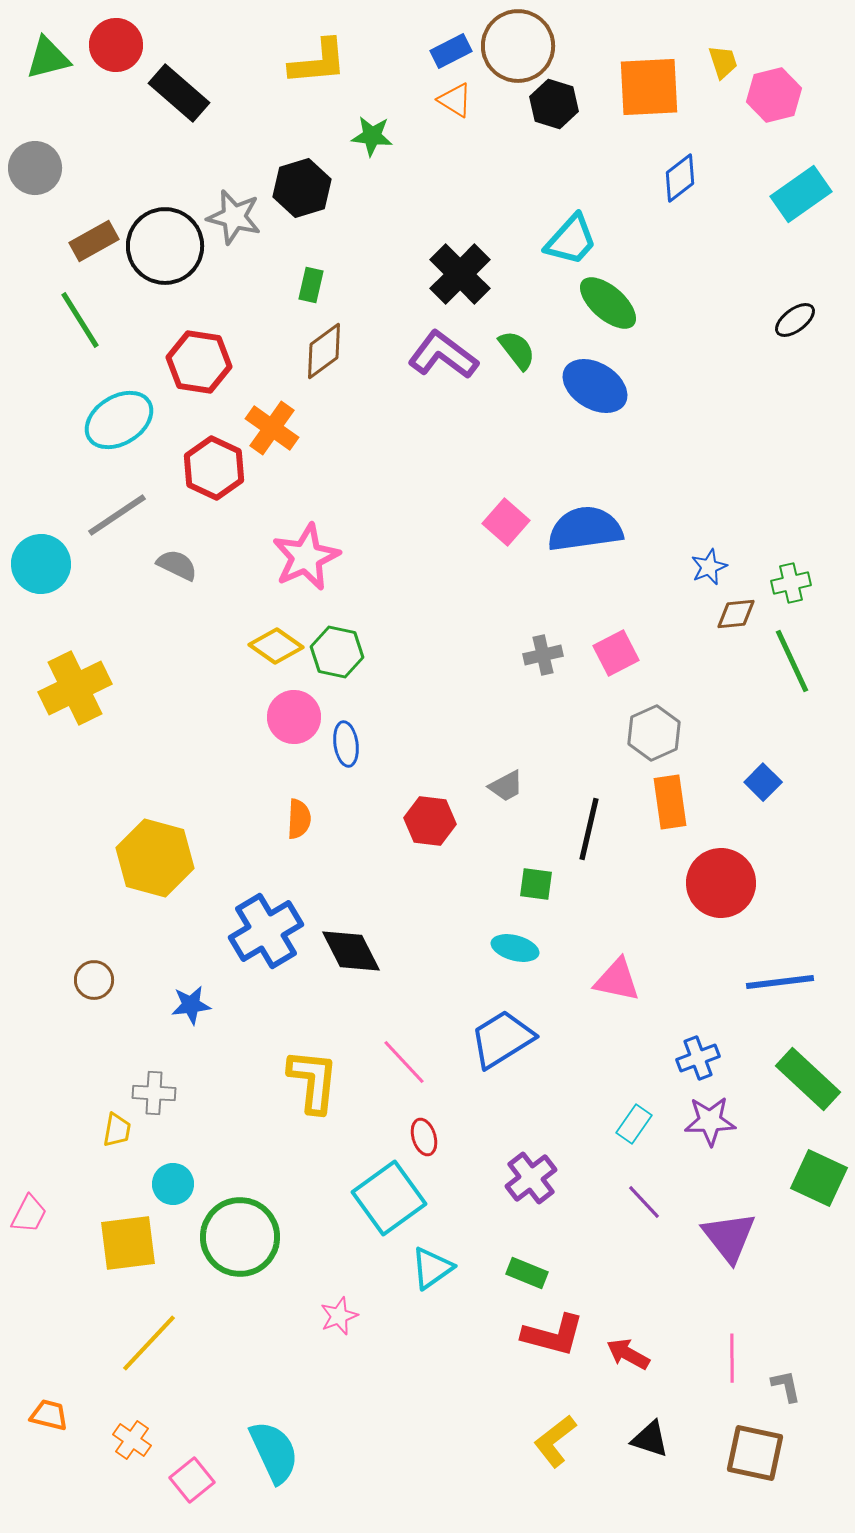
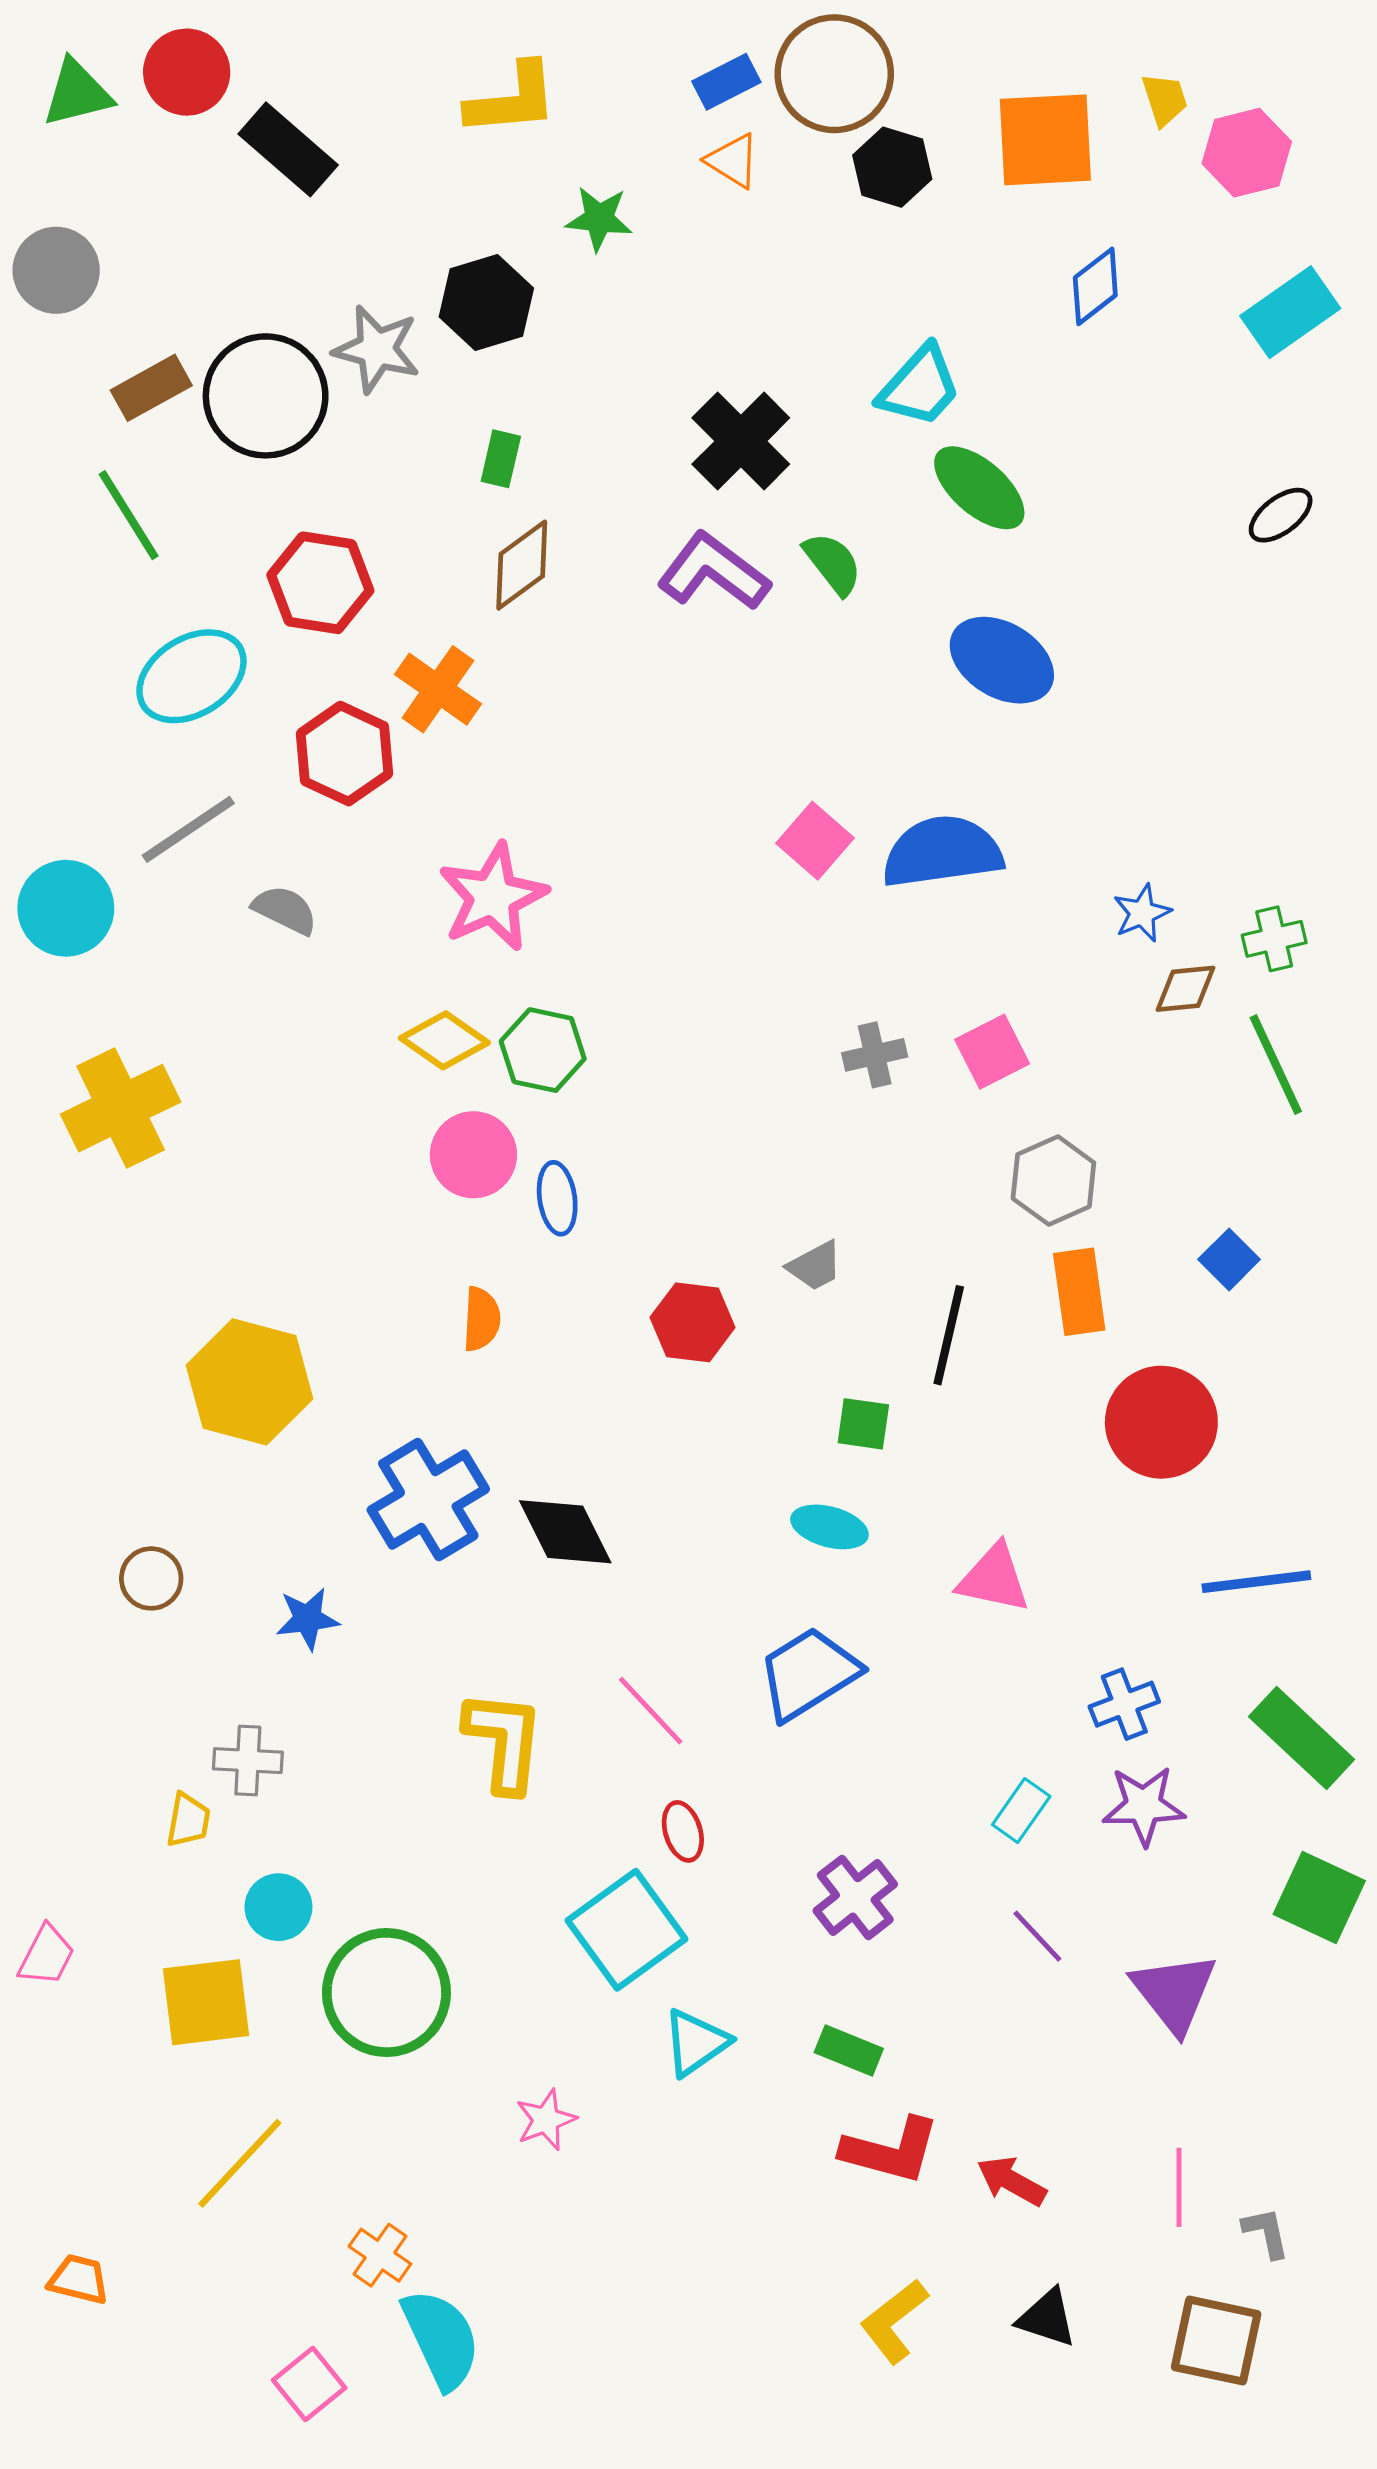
blue ellipse: (595, 386) -> (1002, 660), moved
orange cross: (132, 1440) -> (380, 2255), moved

